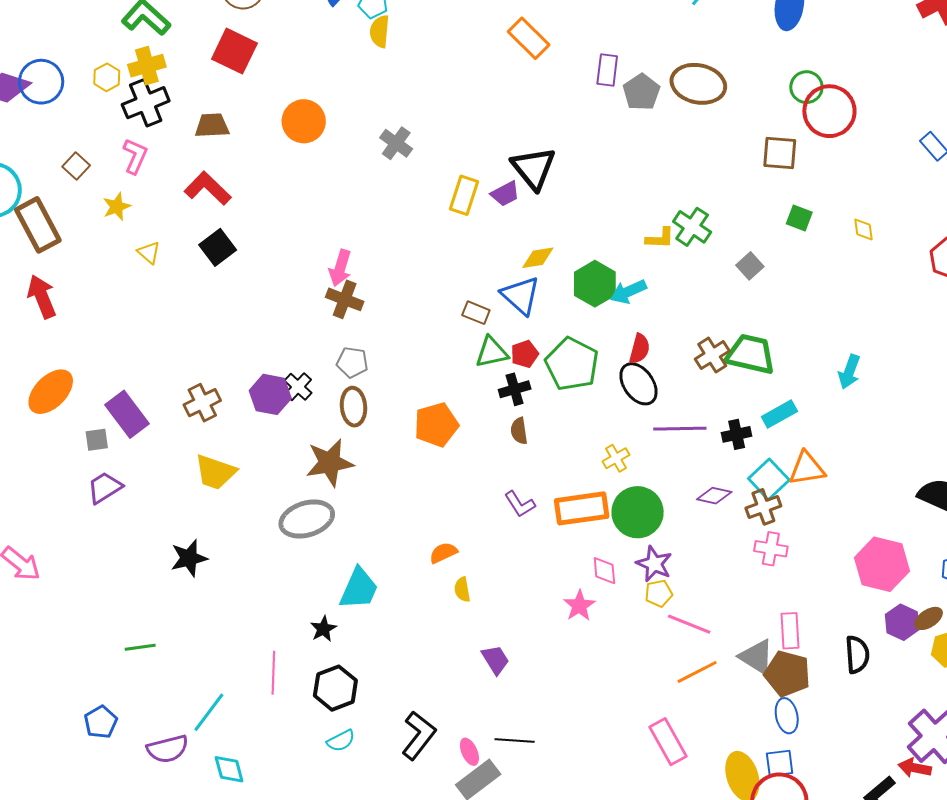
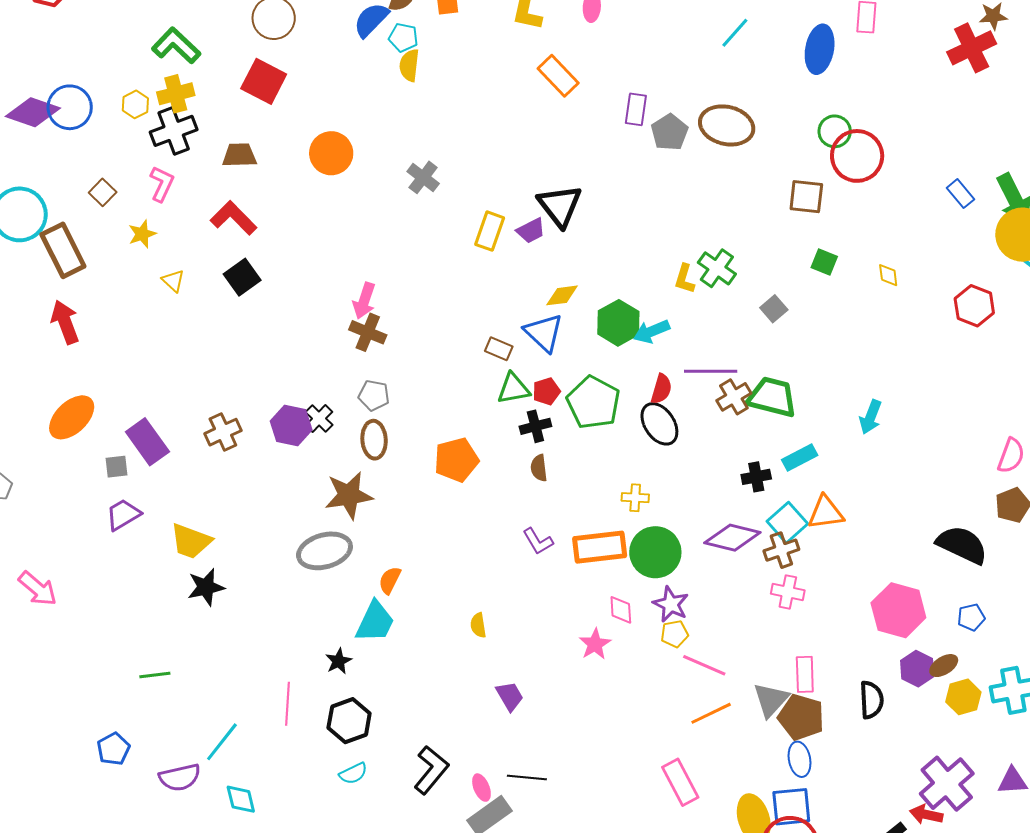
yellow L-shape: (660, 238) -> (685, 279), turned 104
purple line: (680, 429) -> (711, 371), moved
yellow cross: (616, 458) -> (635, 498), turned 32
yellow trapezoid: (215, 472) -> (191, 541), moved
purple diamond: (714, 496) -> (732, 538), size x1.6
orange semicircle: (443, 553) -> (390, 580), moved, turned -40
gray triangle: (757, 657) -> (771, 700), turned 39
blue square: (780, 763) -> (791, 807), size x1.4

